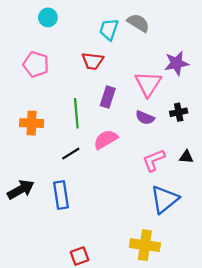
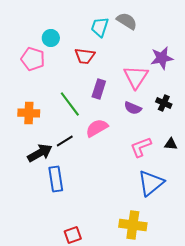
cyan circle: (48, 17) -> (51, 38), moved
black cross: (179, 112) -> (164, 103), turned 35
green line: (76, 113) -> (70, 104), turned -32
black arrow: (21, 190) -> (40, 153), moved

